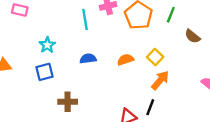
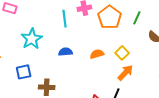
cyan star: (47, 45) -> (32, 39), size x1.5
blue square: (45, 72) -> (24, 72), moved

